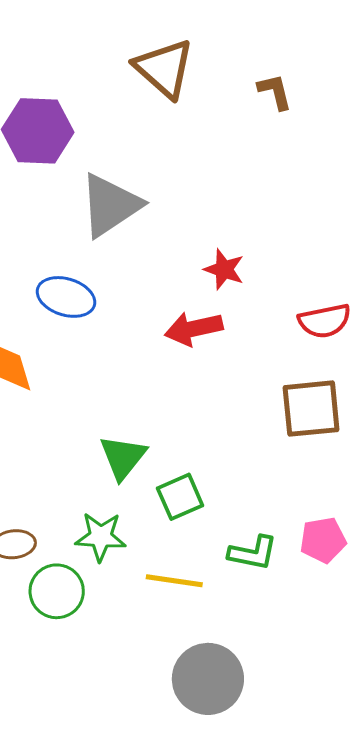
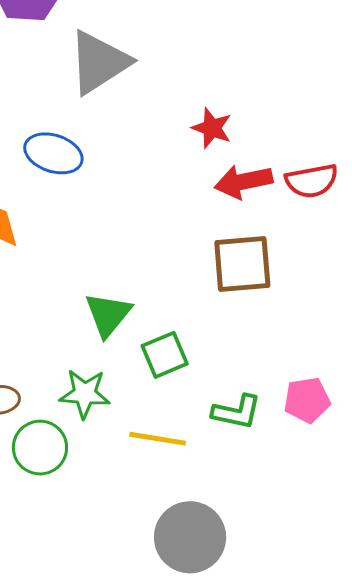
red arrow: (194, 329) -> (243, 182), moved
brown square: (311, 409) -> (242, 264), moved

